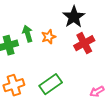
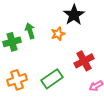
orange star: (49, 37) -> (58, 34), moved
red cross: (84, 43) -> (84, 61), moved

